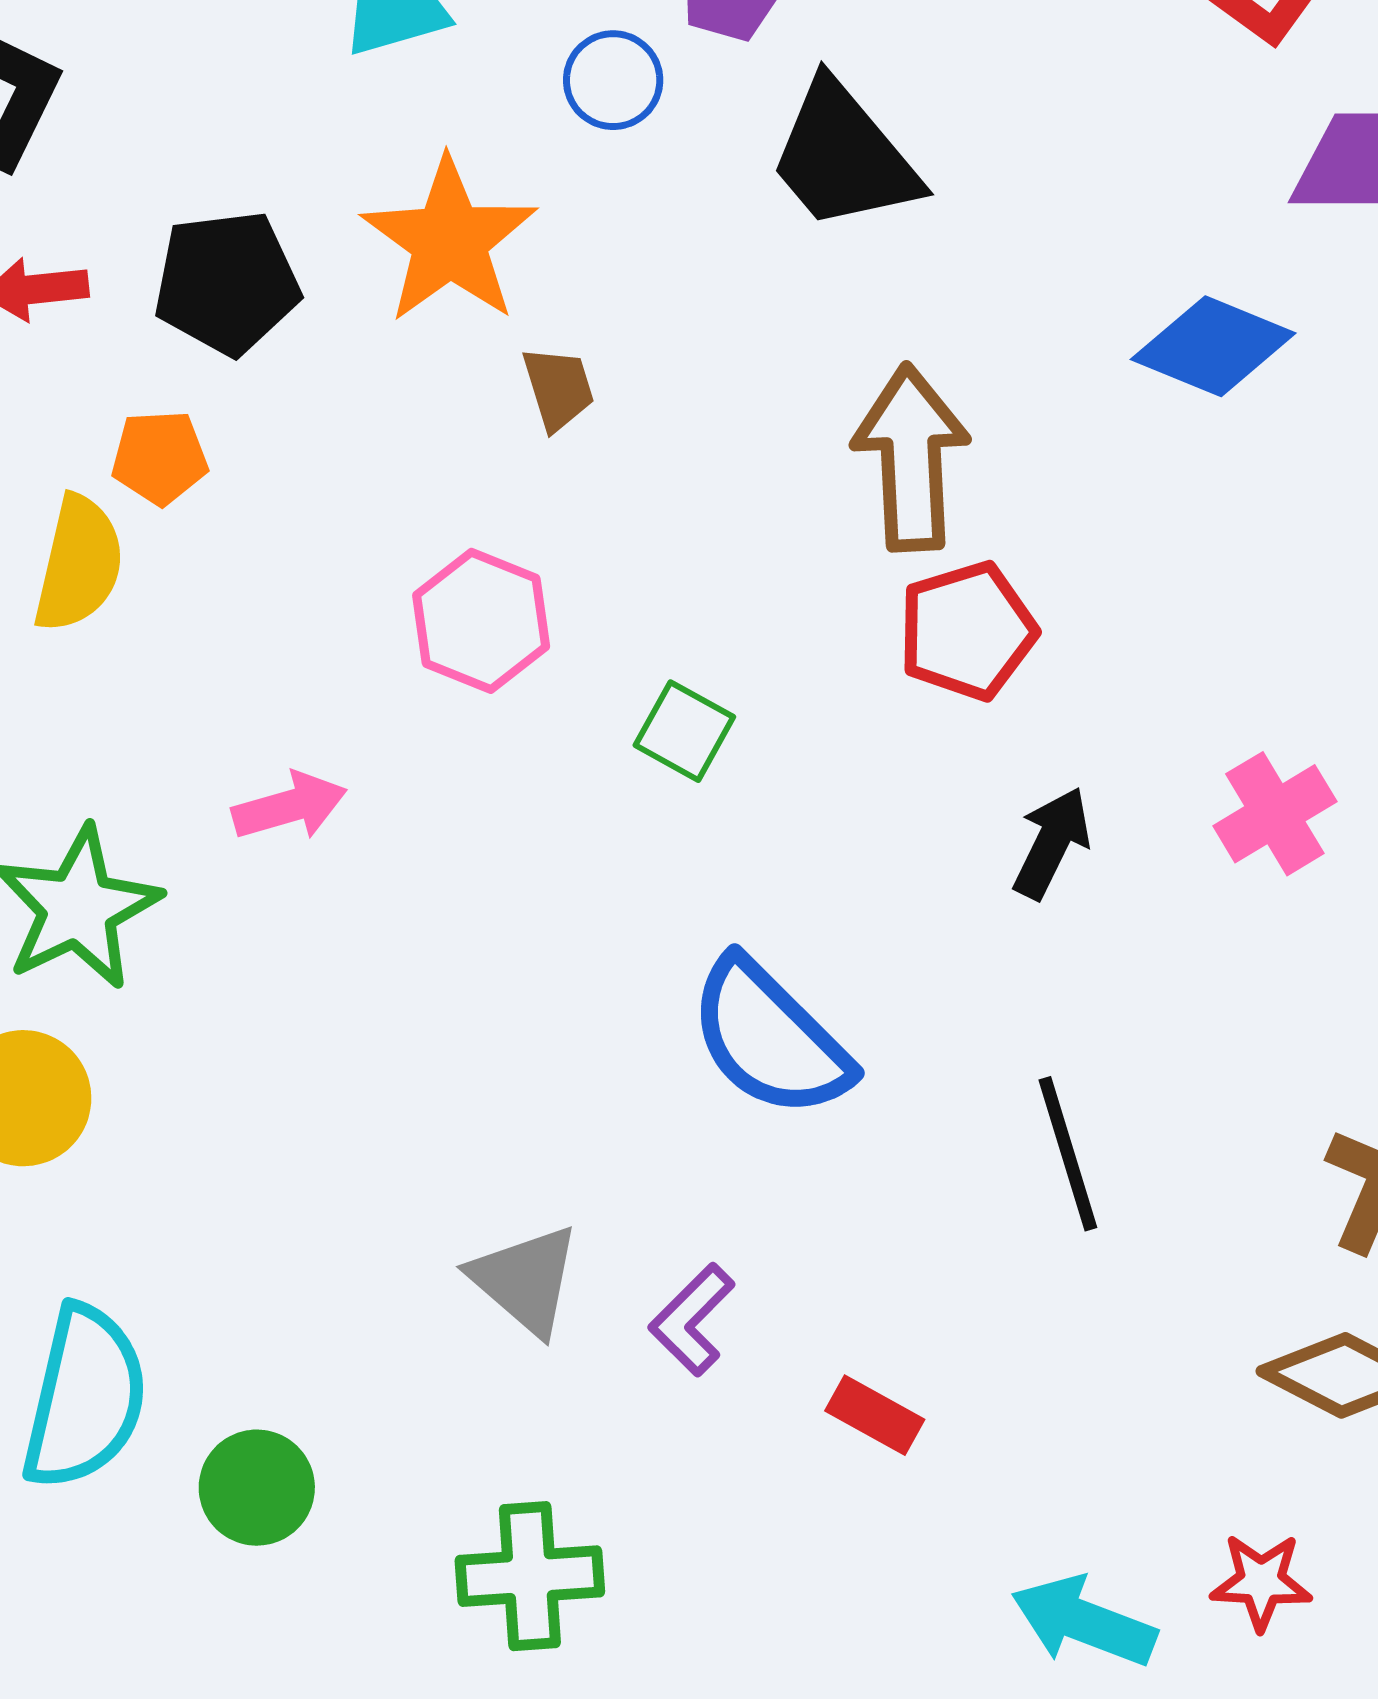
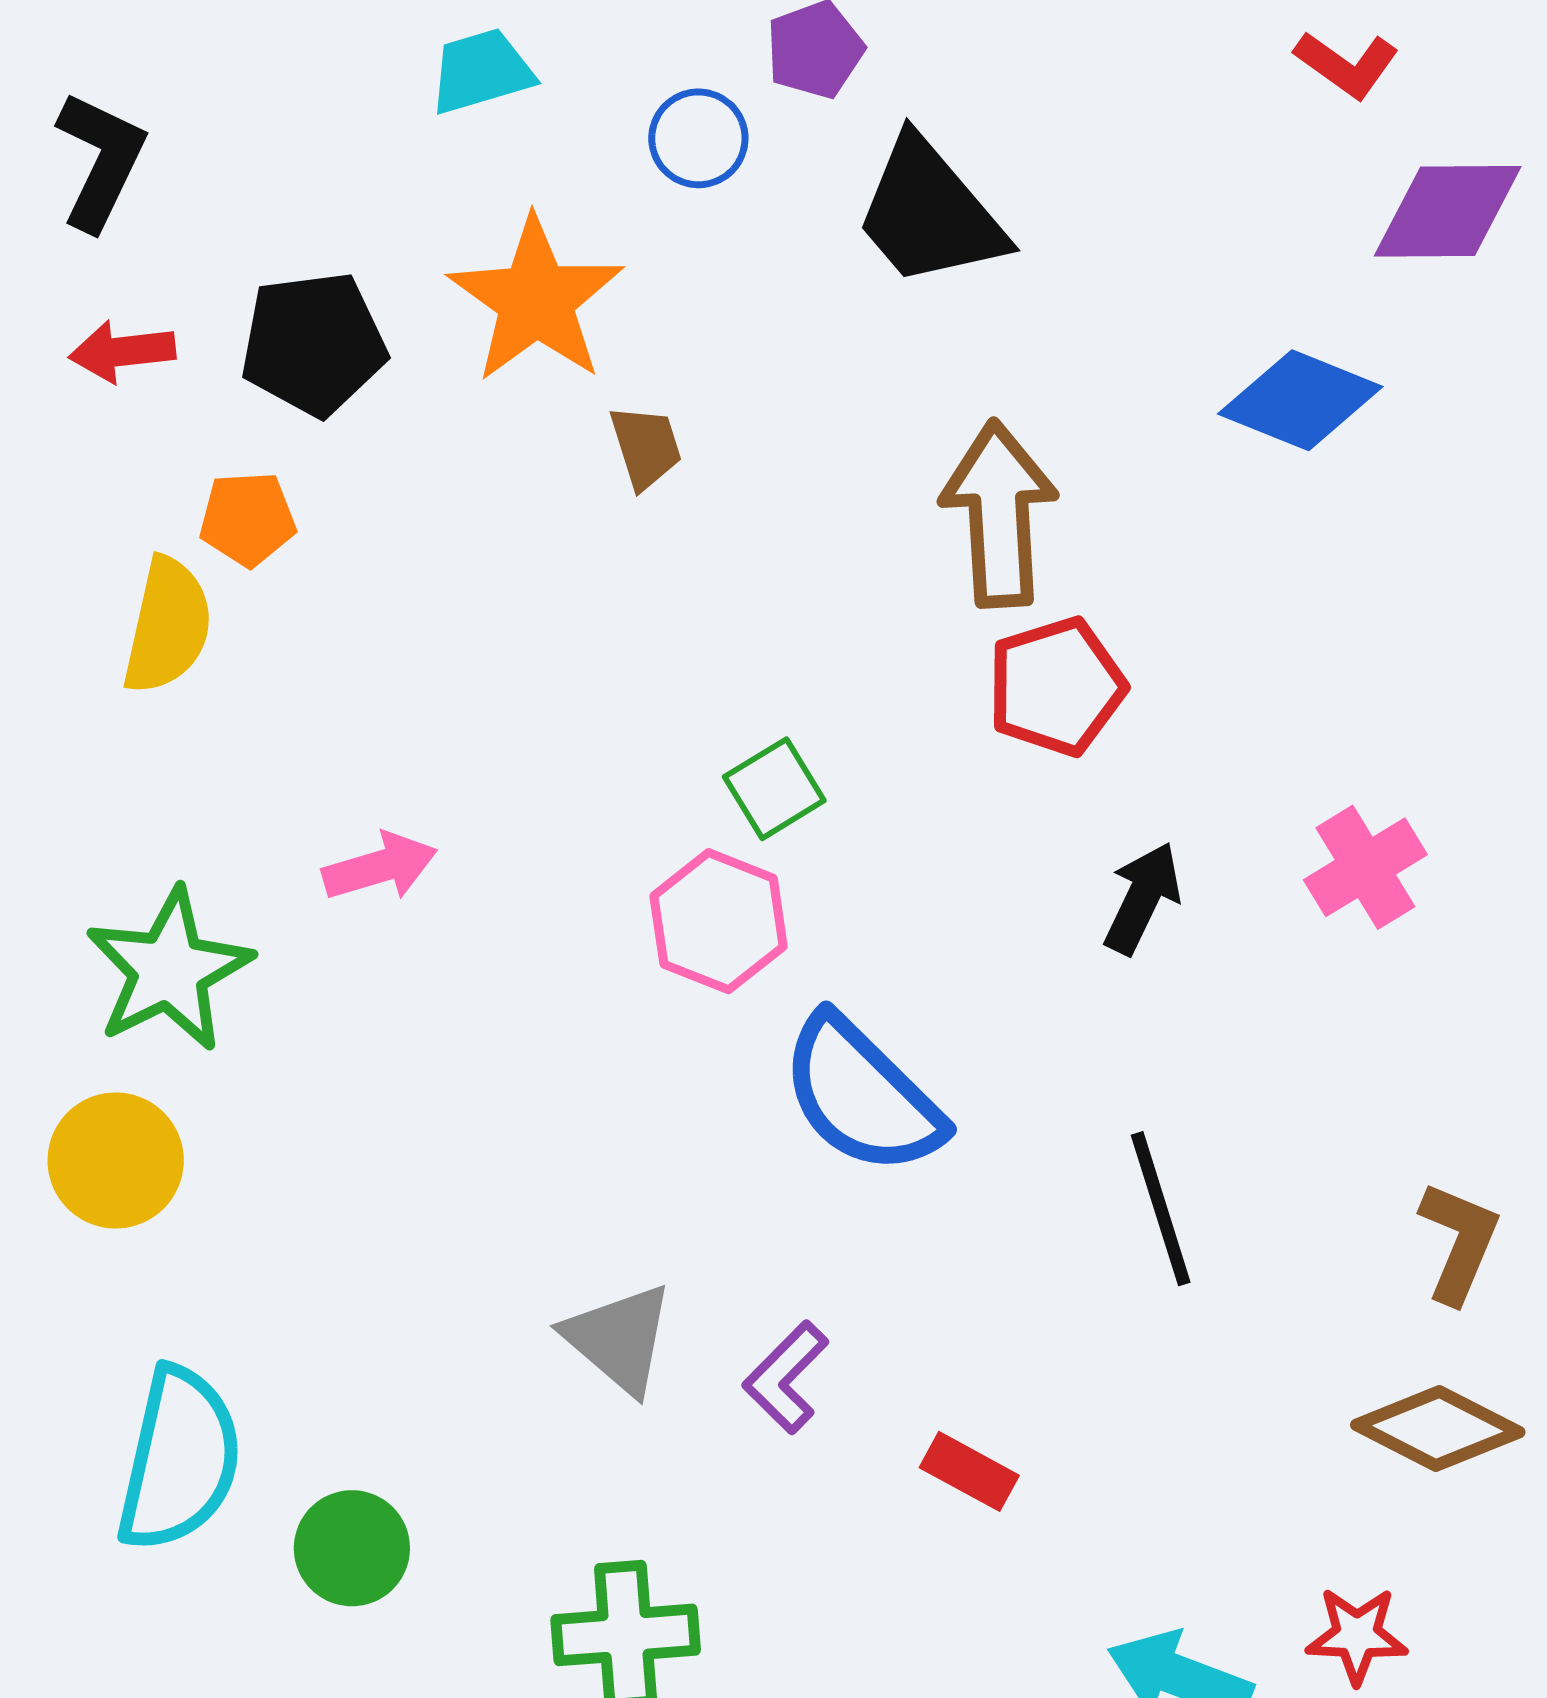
pink hexagon: (481, 621) -> (719, 921), moved
green square: (684, 731) -> (774, 789), turned 30

